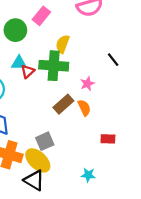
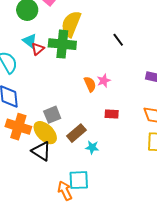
yellow semicircle: (63, 44) -> (71, 24), size x1.5
cyan triangle: (19, 63) -> (30, 41), turned 35
pink star: (87, 84) -> (104, 81), moved
brown rectangle: (63, 104) -> (76, 133), moved

